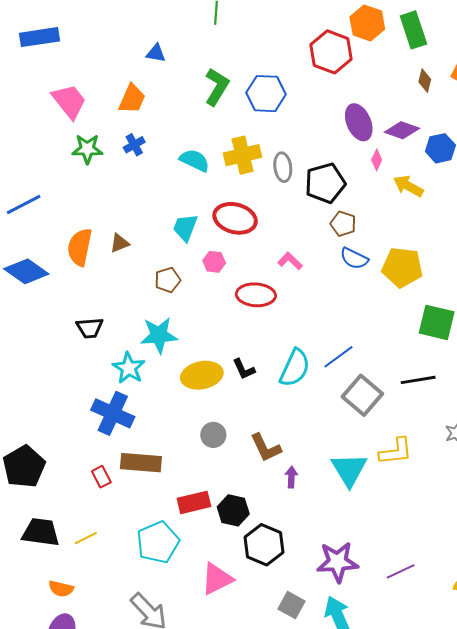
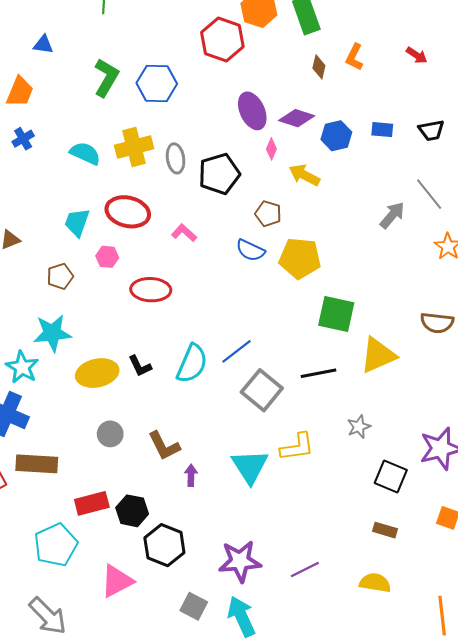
brown pentagon: (343, 224) -> (268, 214), moved
pink L-shape: (290, 261) -> (184, 233), moved

